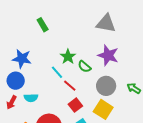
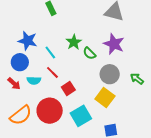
cyan line: (57, 72) -> (50, 52), moved
red line: (70, 86) -> (52, 72), moved
red arrow: (11, 102) -> (14, 84), turned -80
red square: (75, 105) -> (68, 89), moved

